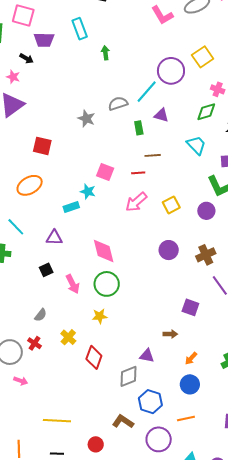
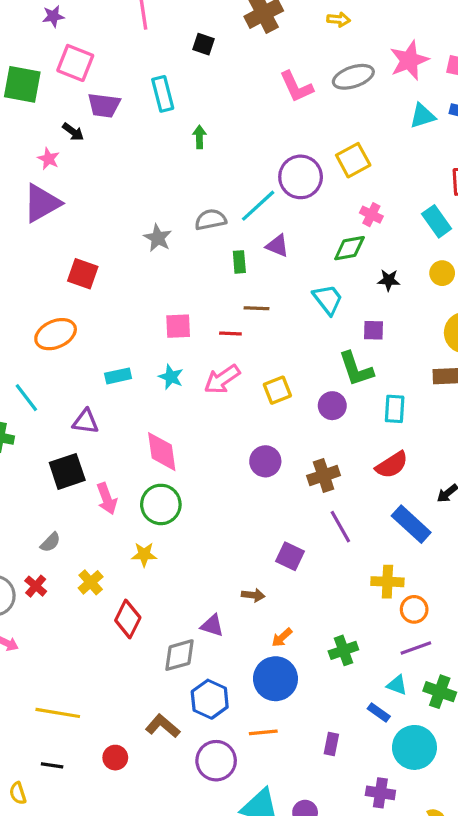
pink square: (105, 172) -> (178, 326), turned -30
cyan star: (88, 192) -> (171, 377), moved
black square: (46, 270) -> (67, 471), size x1.6
blue circle: (190, 384) -> (275, 679), size x1.4

